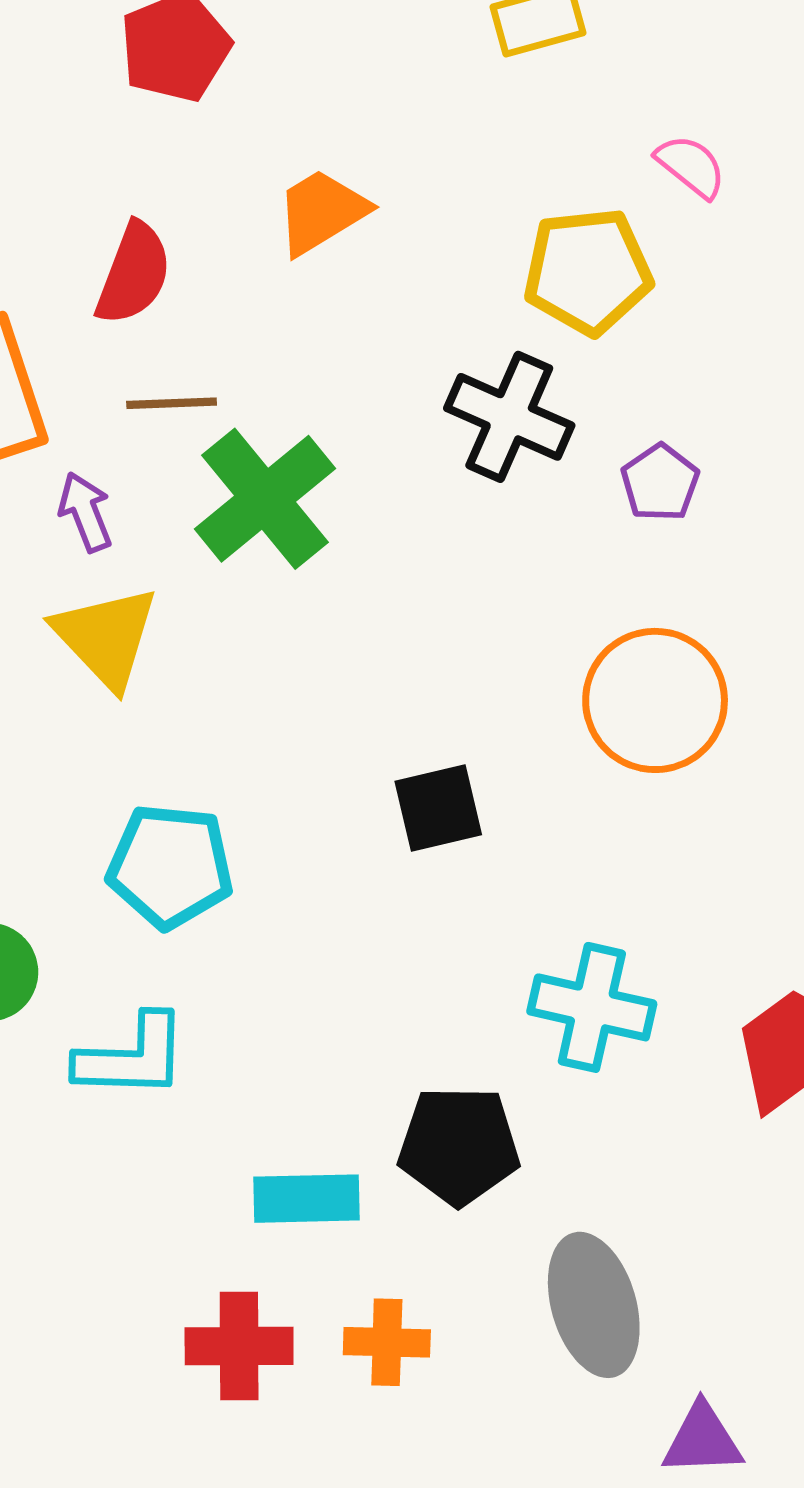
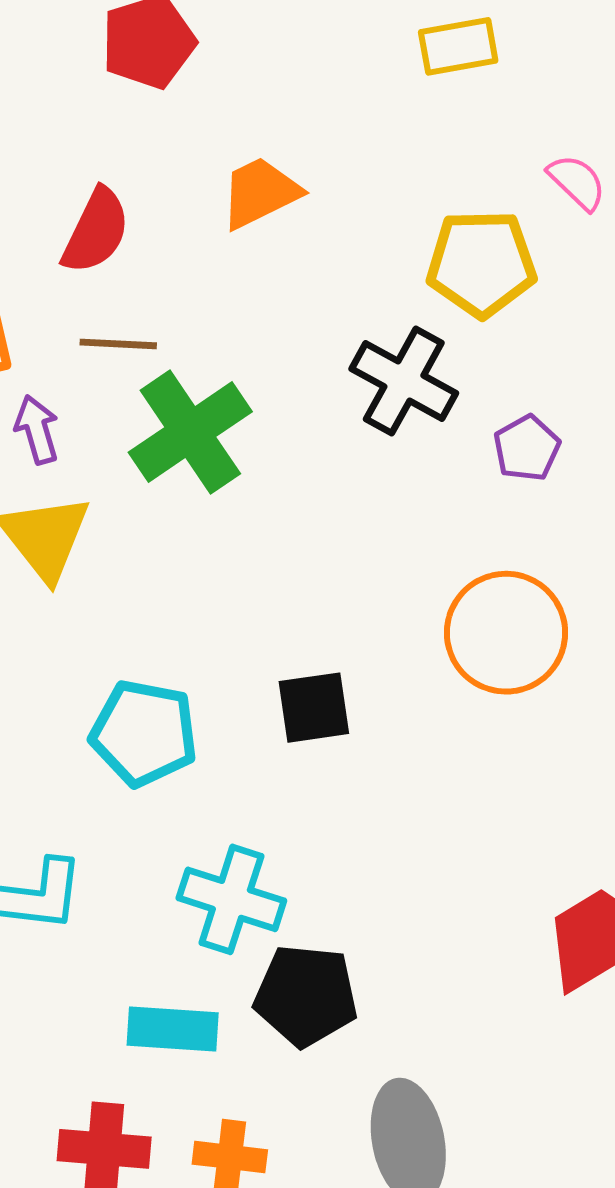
cyan pentagon: (170, 866) -> (144, 733), moved
cyan cross: (592, 1007) -> (231, 899), moved

